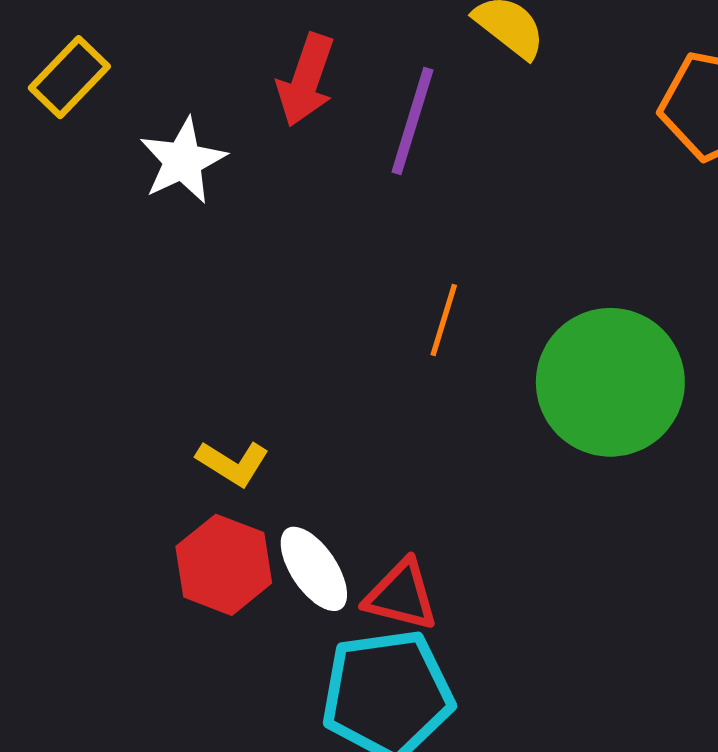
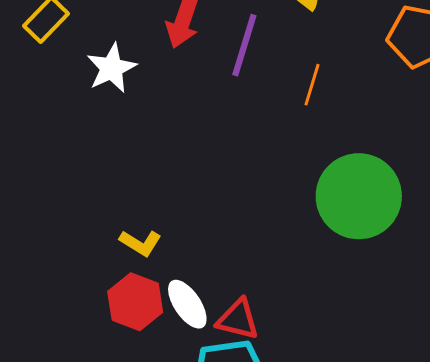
orange line: (444, 320) -> (312, 85), moved

